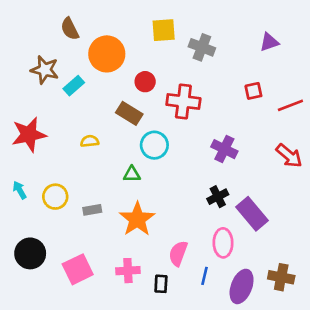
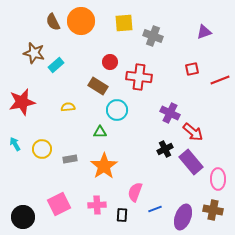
orange circle: (107, 54) -> (81, 21), moved
red arrow: (289, 156) -> (193, 132), moved
pink ellipse: (223, 243) -> (218, 179), moved
black circle: (30, 253) -> (23, 217), moved
blue line: (205, 276) -> (155, 209), turned 56

